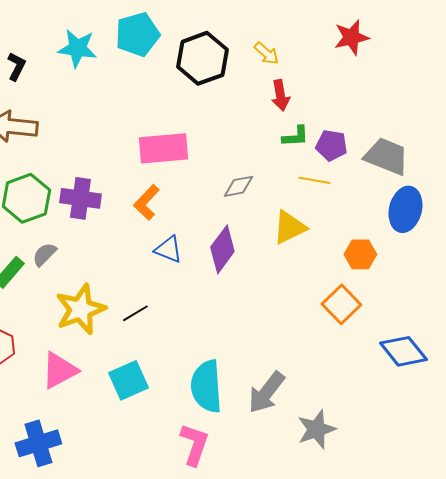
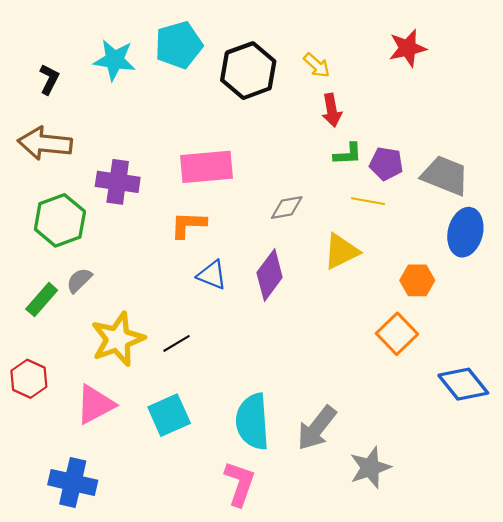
purple cross: (80, 198) -> (118, 182), moved
orange L-shape: (146, 202) -> (188, 225), turned 48
blue cross: (38, 443) -> (73, 483), turned 30

